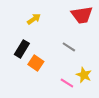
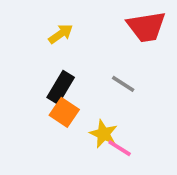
black rectangle: (22, 49) -> (61, 87), moved
yellow star: (84, 75) -> (104, 134), moved

